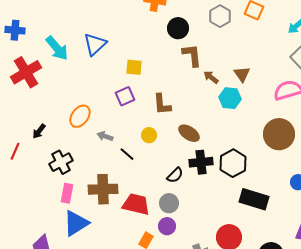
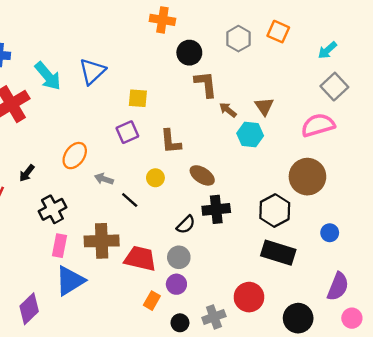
black hexagon: (233, 163) -> (275, 211), moved

